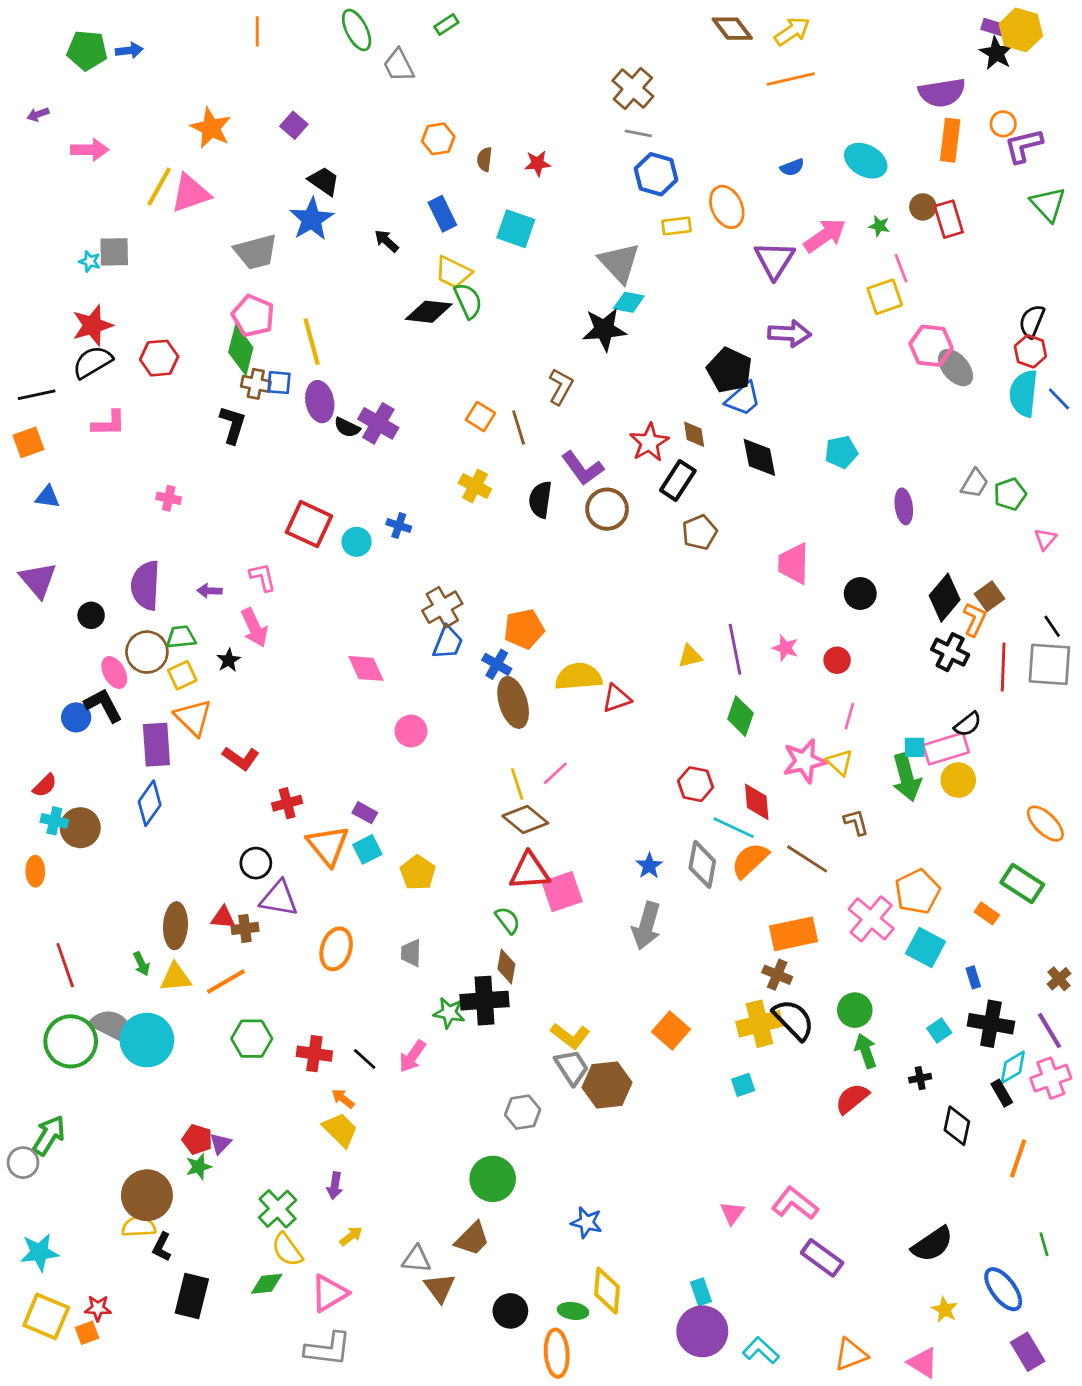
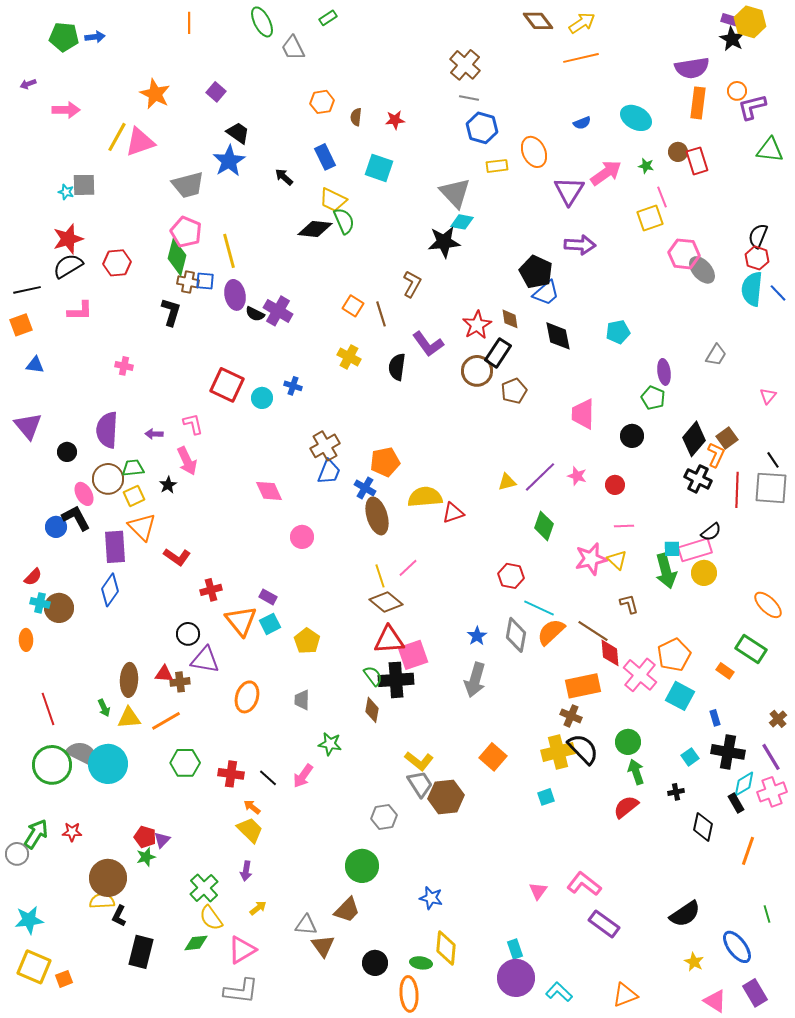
green triangle: (1048, 204) -> (770, 150), turned -40
green pentagon: (1010, 494) -> (653, 398), moved, turned -30
brown circle: (607, 509) -> (477, 371), moved
purple line: (735, 649) -> (540, 477), turned 57
pink line: (849, 716) -> (624, 526), turned 72
red diamond: (757, 802) -> (610, 653), moved
black cross: (485, 1001) -> (396, 680), moved
red star: (98, 1308) -> (72, 832), moved
pink triangle: (923, 1363) -> (715, 1001), moved

